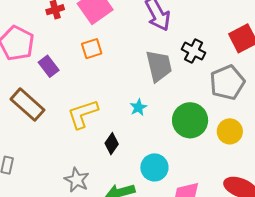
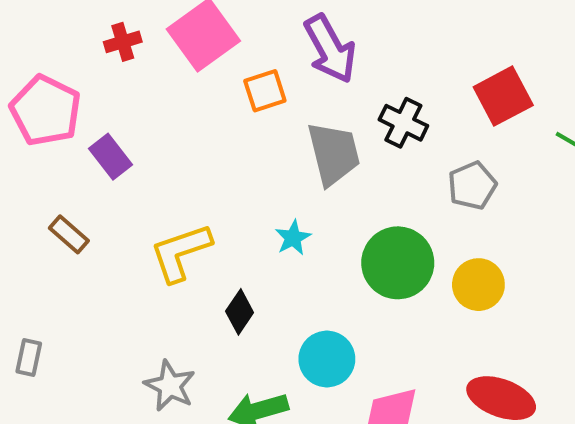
orange square: (92, 49) -> (265, 91), moved
gray pentagon: (227, 82) -> (472, 186), size x0.7
brown rectangle: (28, 105) -> (69, 234), size x0.6

